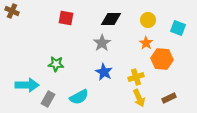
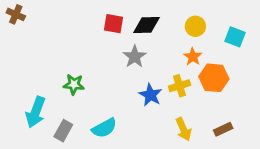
red square: (66, 18) -> (113, 24), moved
blue star: (104, 72) -> (150, 95), moved
yellow cross: (136, 77) -> (180, 86), moved
cyan arrow: (27, 85) -> (36, 112), turned 110

